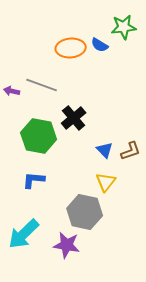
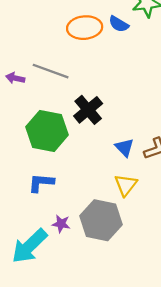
purple star: (67, 245) -> (61, 224), moved, size x0.6

